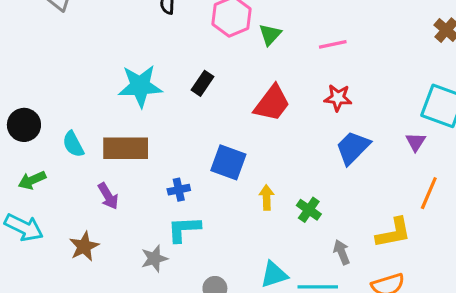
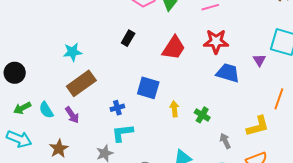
cyan star: (140, 86) -> (72, 52), moved, size x0.7
red star: (338, 98) -> (216, 41), size x1.4
purple triangle: (416, 142) -> (259, 60), moved
cyan semicircle: (73, 144) -> (46, 110), moved
brown rectangle: (126, 148) -> (81, 83), turned -32
blue trapezoid: (353, 148) -> (228, 73), turned 65

